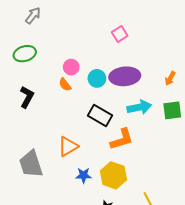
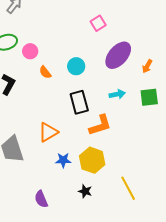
pink circle: (71, 67) -> (30, 51), moved
purple ellipse: (125, 76) -> (118, 55), moved, turned -44
cyan arrow: (139, 107) -> (117, 94), size x0.7
black rectangle: (100, 116) -> (79, 102), turned 45

